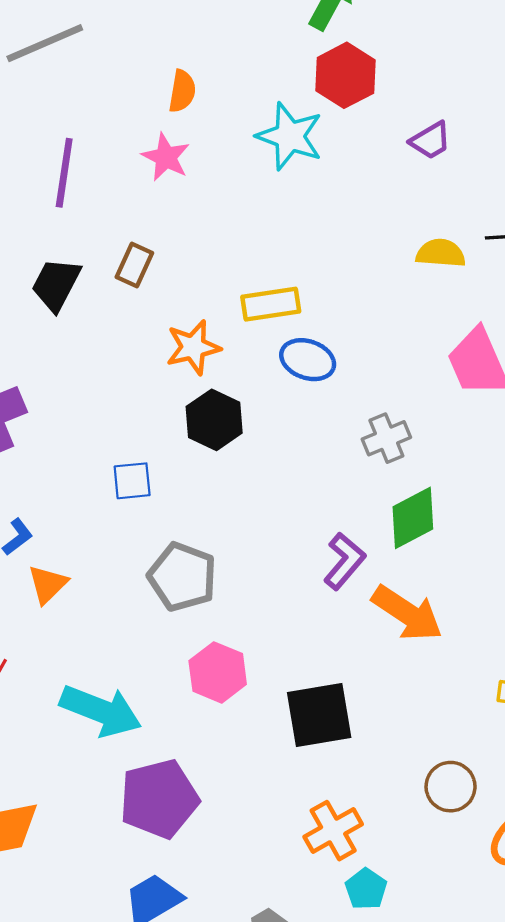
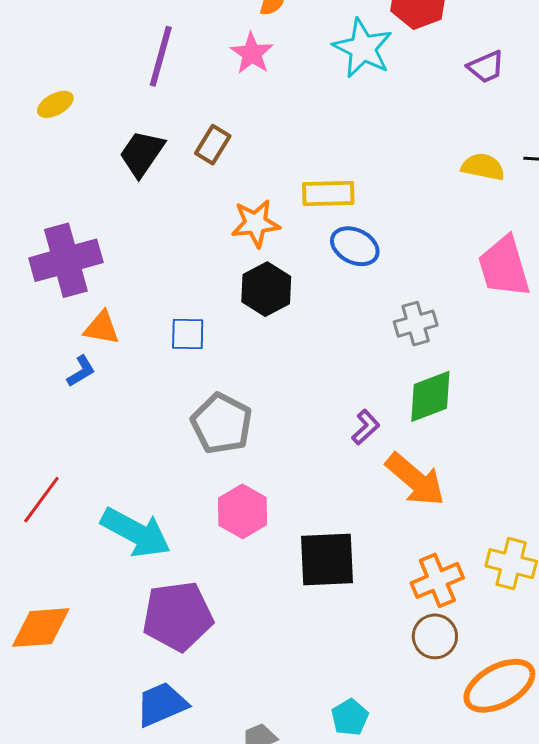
purple L-shape: (344, 561) -> (366, 427), size x0.7
orange triangle: (48, 584) -> (102, 328), moved, turned 48
orange cross: (333, 831) -> (437, 580), moved

